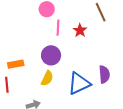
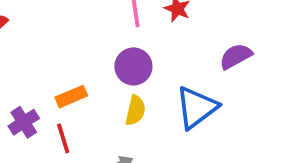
purple semicircle: (104, 74) -> (236, 56), moved, turned -102

